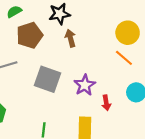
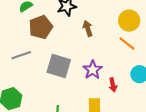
brown arrow: (70, 38) -> (88, 28), moved

